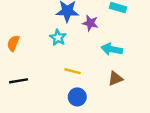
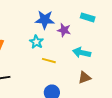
yellow line: (72, 71) -> (49, 61), moved

